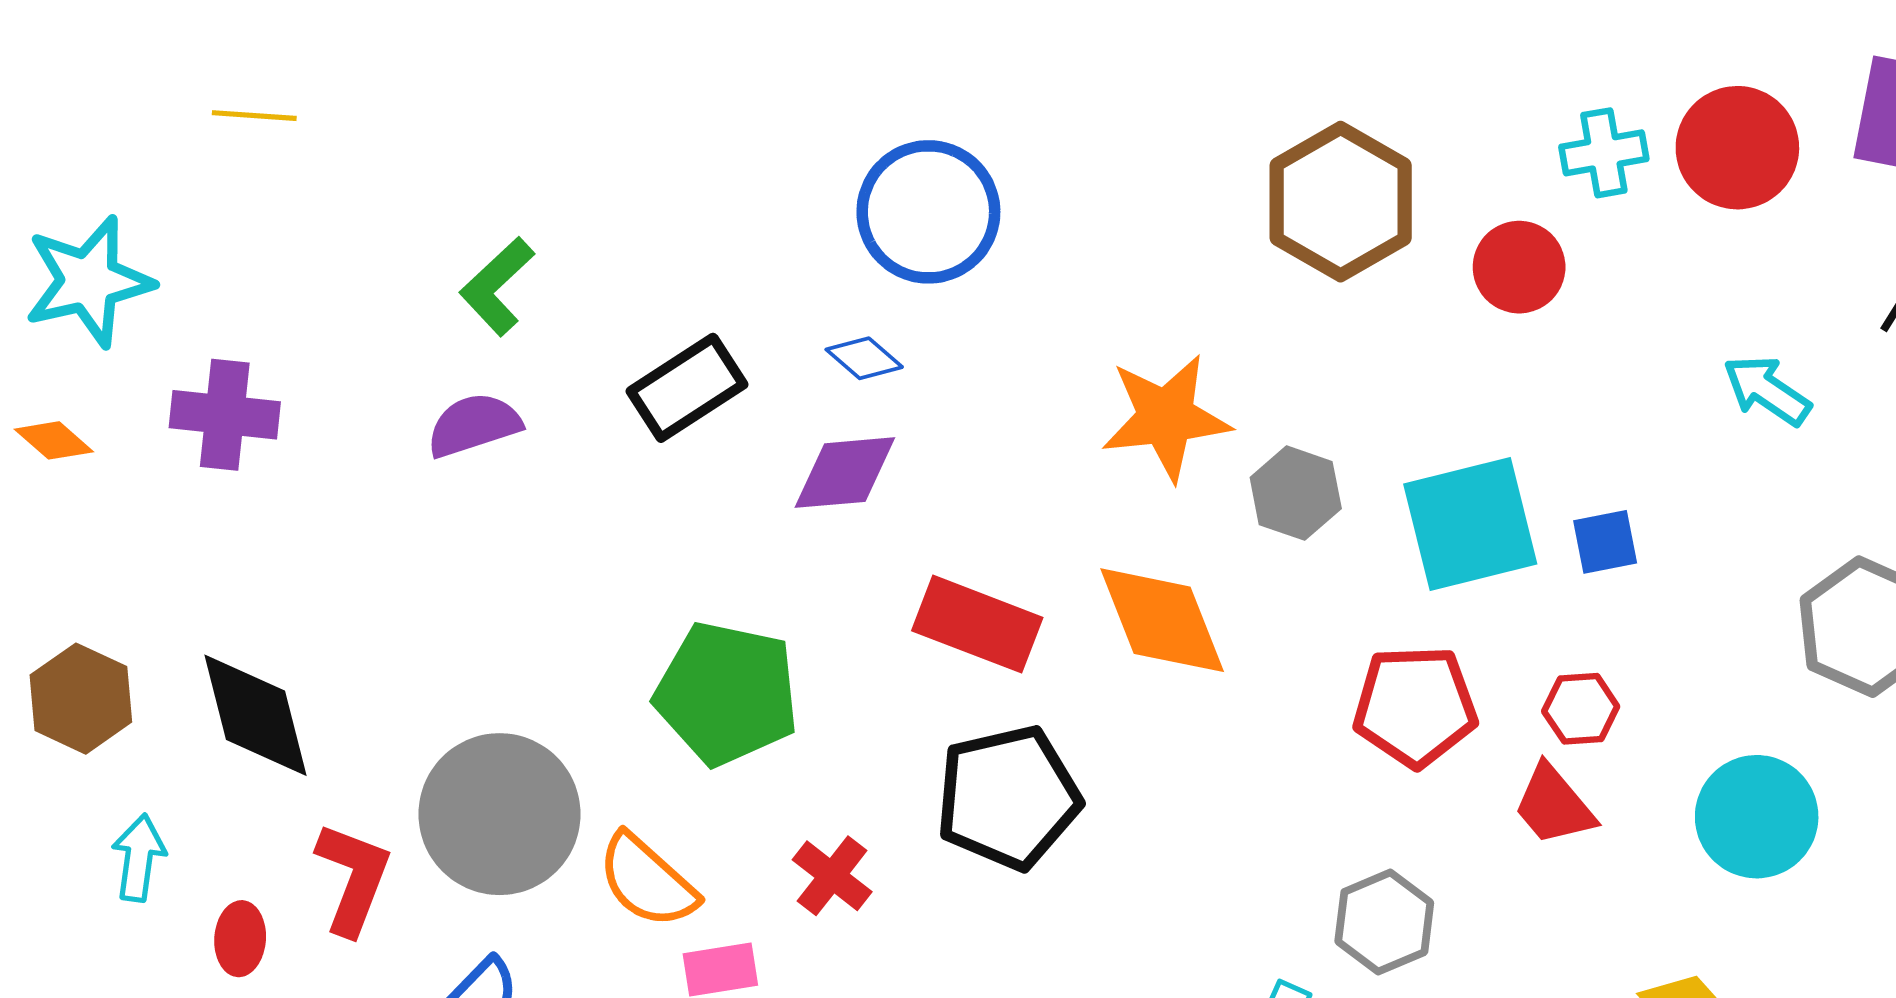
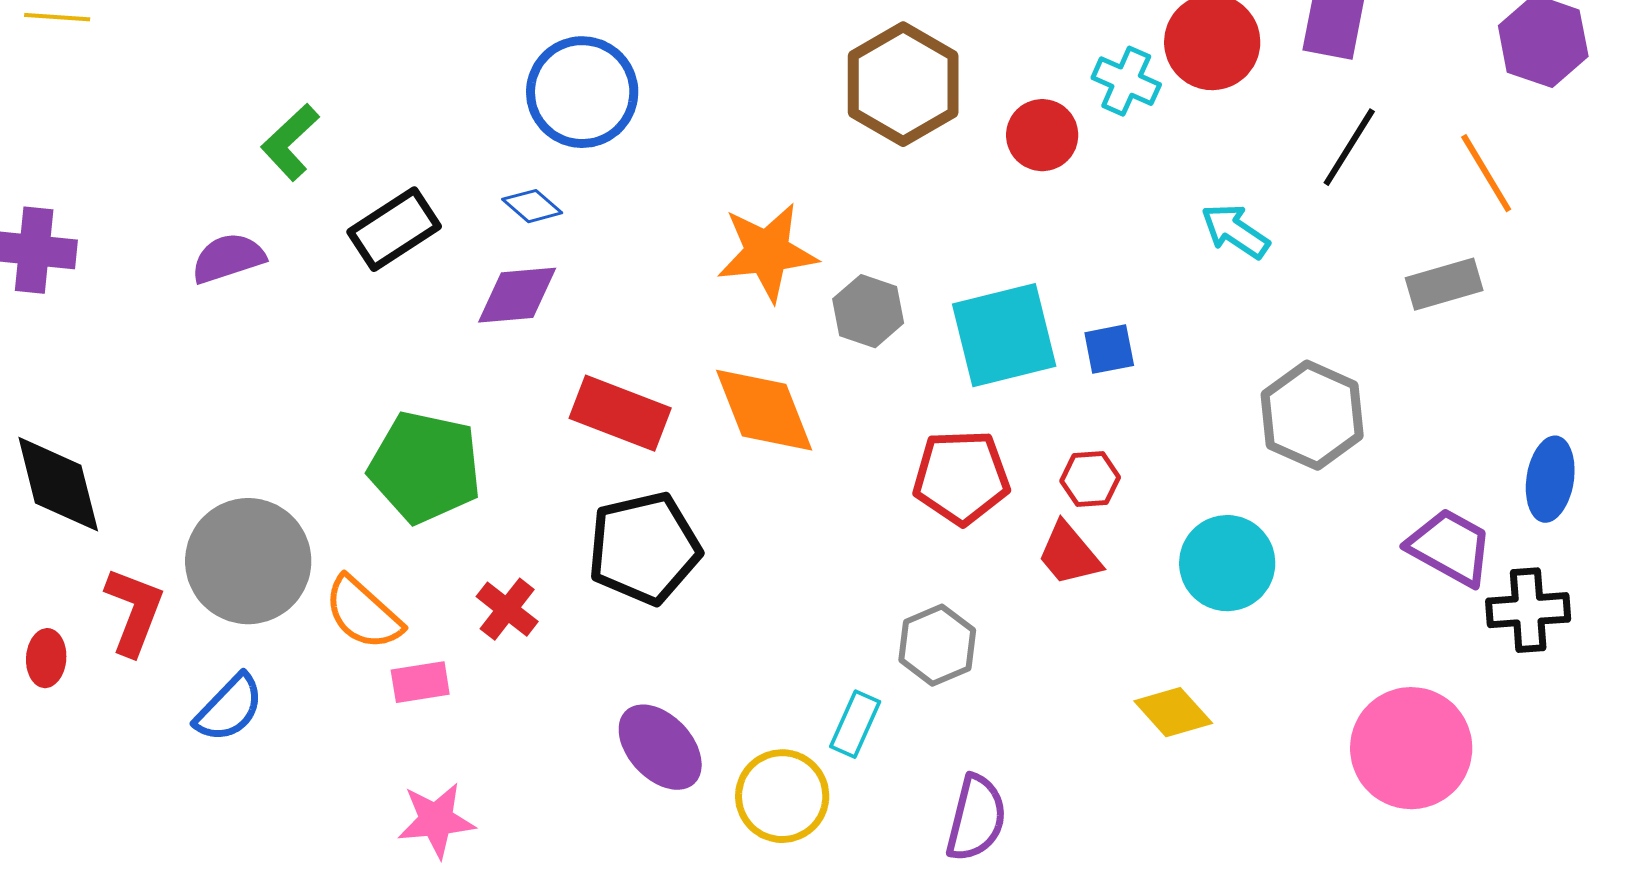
cyan cross: (1604, 153) -> (1126, 81), moved, turned 34
green L-shape: (497, 286) -> (290, 142), moved

